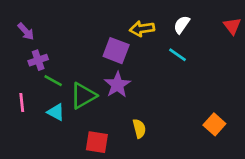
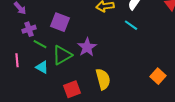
purple square: (116, 51) -> (60, 22), moved
yellow semicircle: (139, 128) -> (103, 79), size x1.5
red square: (97, 142) -> (72, 89), turned -30

